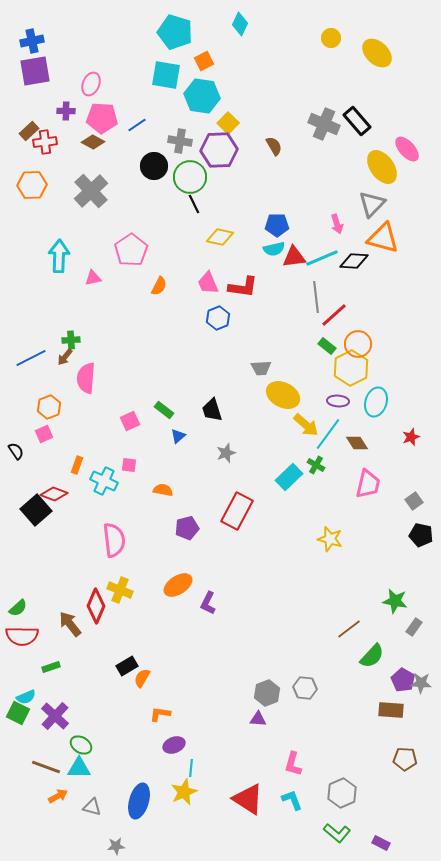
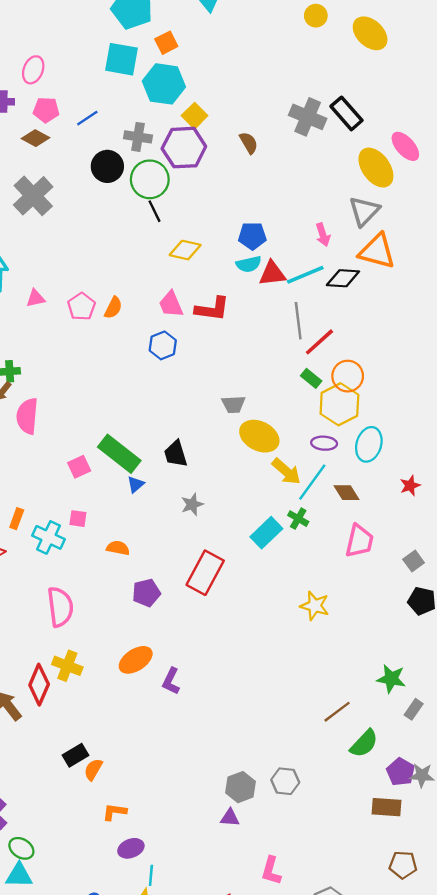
pink pentagon: (102, 118) -> (46, 110), size x0.7
pink pentagon: (131, 250) -> (81, 307), moved, size x0.7
blue hexagon: (218, 318) -> (163, 345), moved
green rectangle: (164, 410) -> (119, 454), size x1.8

